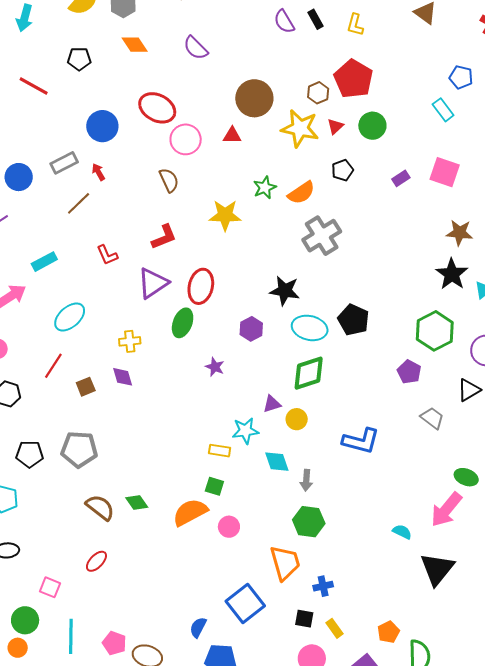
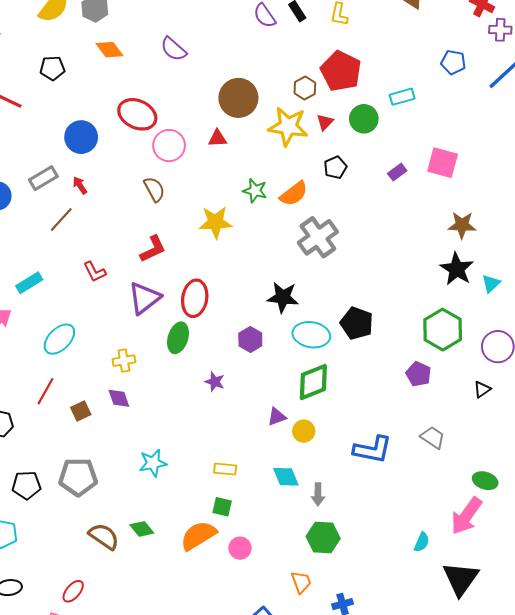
cyan rectangle: (443, 110) -> (402, 97), moved, turned -65
green star: (265, 188) -> (255, 191), turned -30
black triangle: (469, 390) -> (482, 389), size x0.7
gray trapezoid: (432, 418) -> (433, 437), moved
cyan star: (245, 431) -> (153, 463), moved
cyan semicircle: (402, 532) -> (422, 542), turned 90
red ellipse: (96, 561) -> (73, 591), moved
orange trapezoid: (285, 563) -> (301, 582), size x0.6

